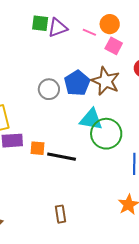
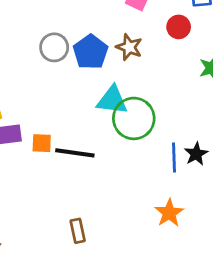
brown star: (106, 81) -> (129, 47), size x0.7
gray circle: (49, 89) -> (54, 47), moved

